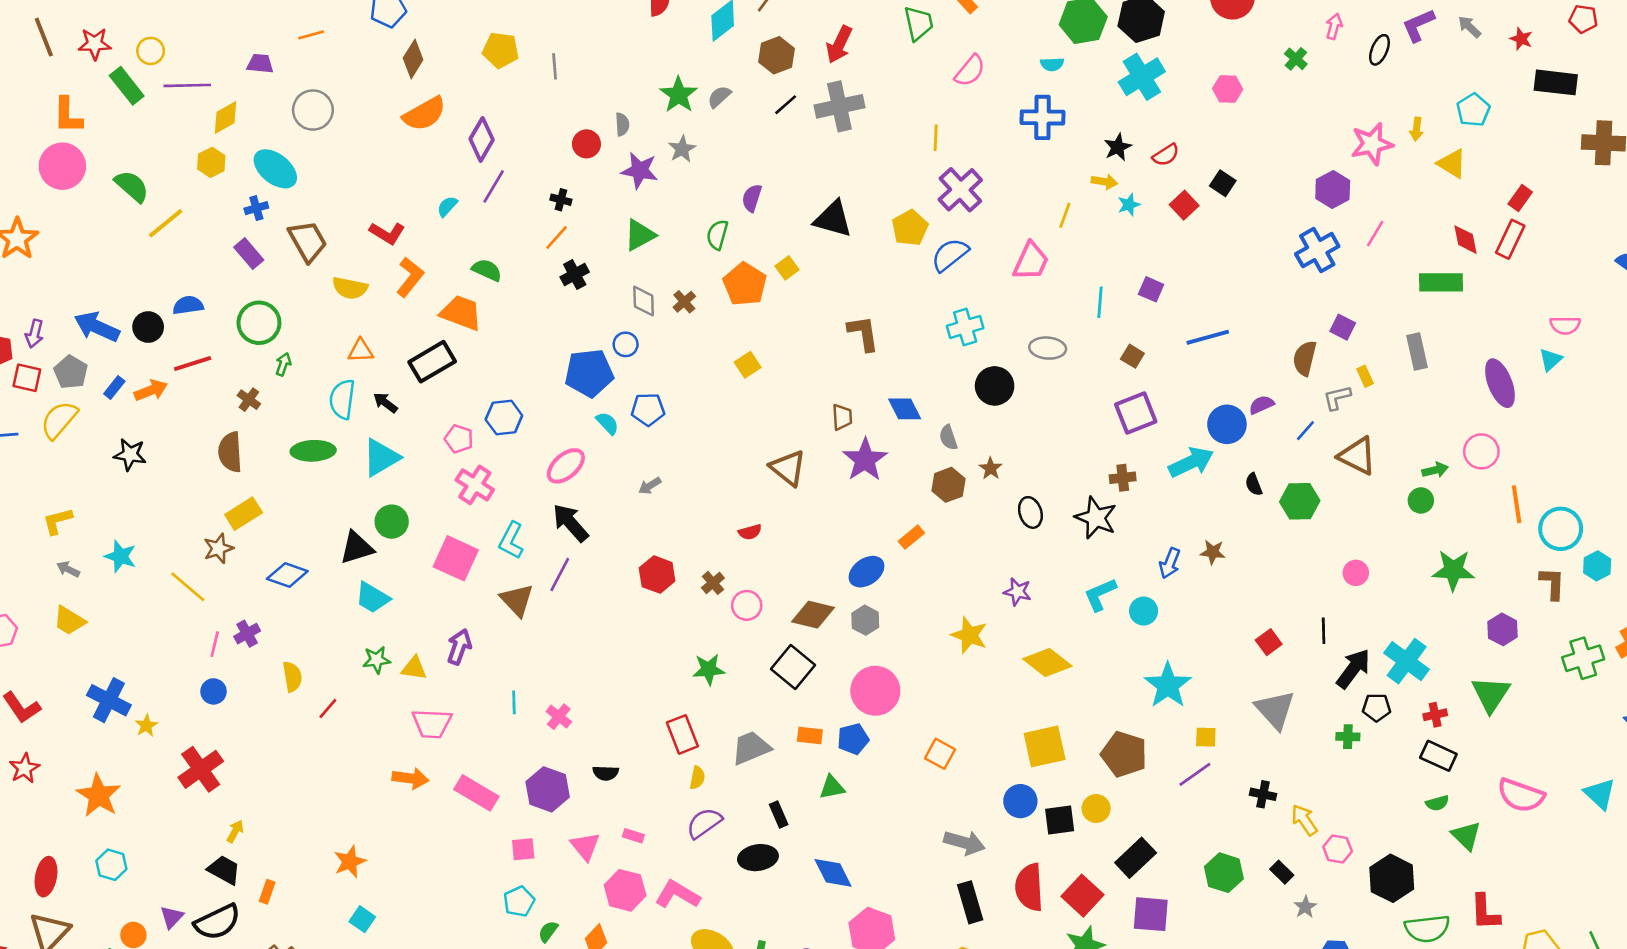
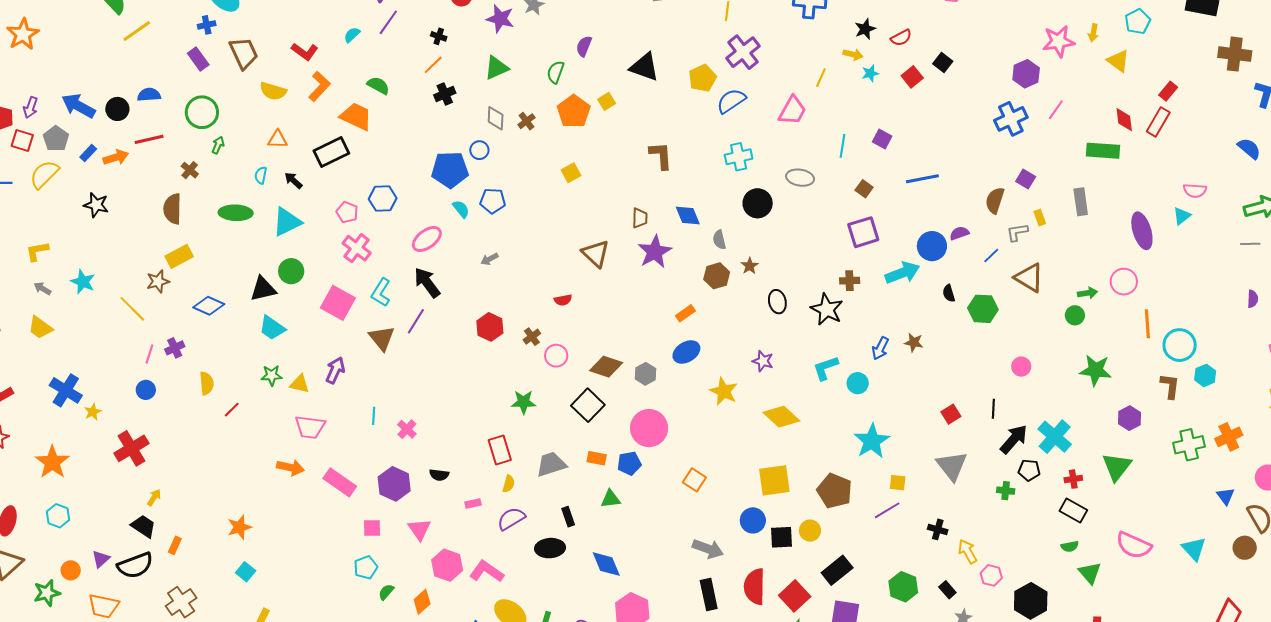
cyan semicircle: (342, 399) -> (261, 175), size x0.6
blue ellipse: (866, 572) -> (686, 352), moved
pink rectangle: (633, 836) -> (473, 503), moved, turned -35

